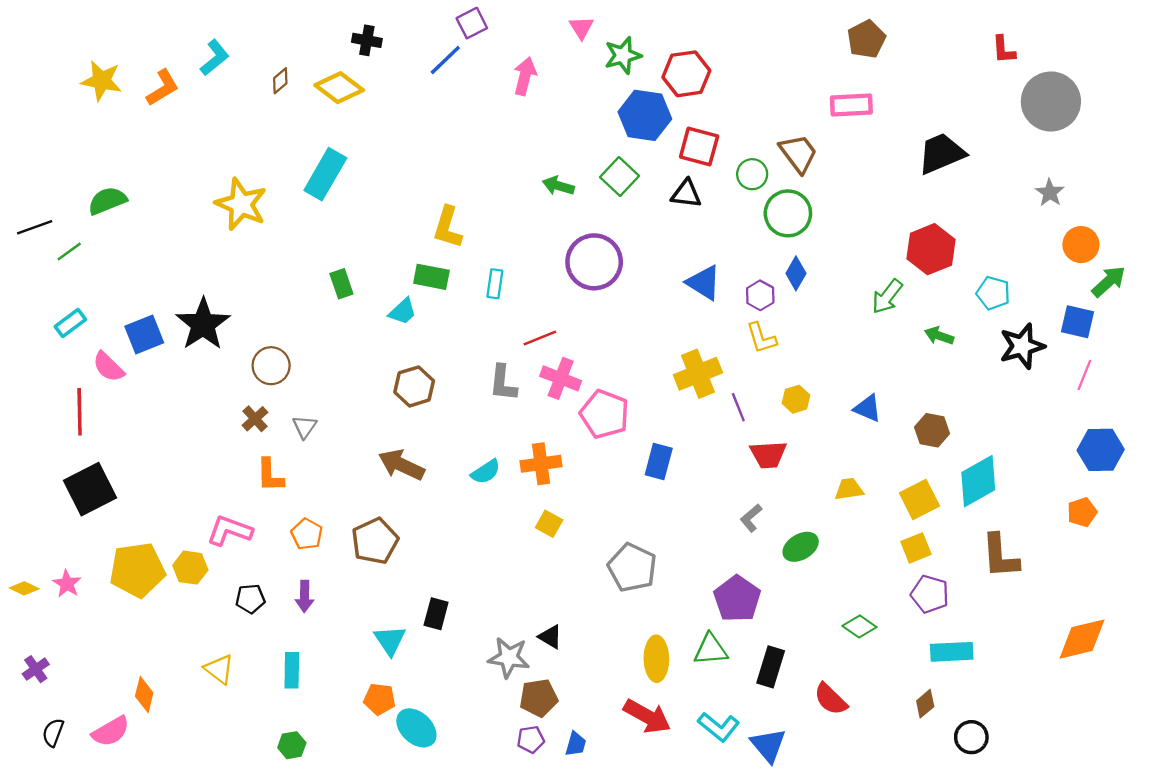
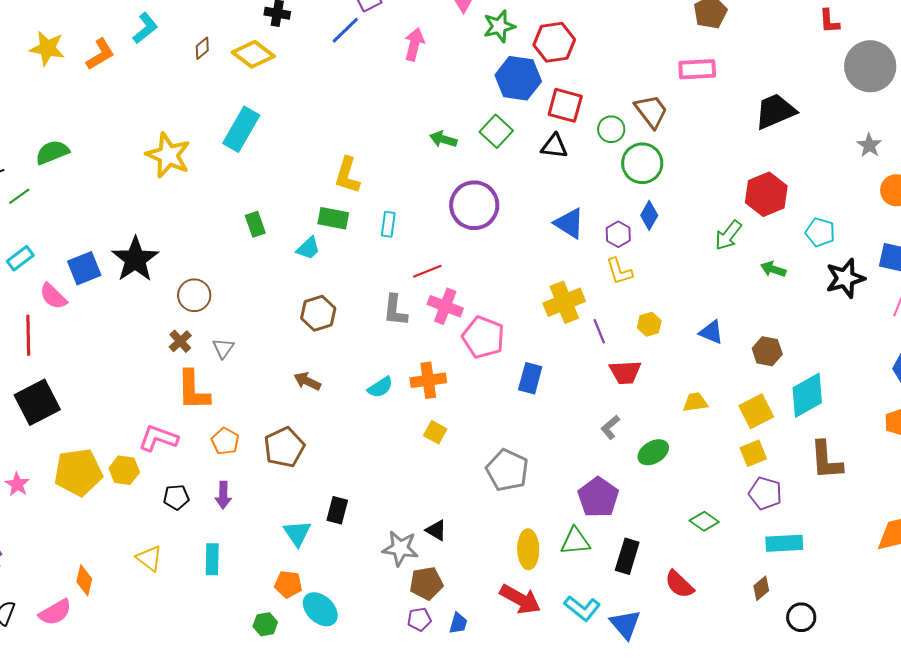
brown arrow: (401, 465) -> (307, 381), size x0.7
orange L-shape: (270, 475) -> (193, 390), size x1.4
green hexagon: (292, 745) -> (265, 624), moved

